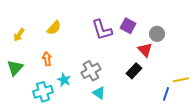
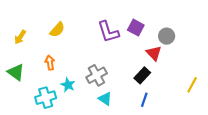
green triangle: (15, 68) -> (16, 72), turned -36
yellow line: (181, 80) -> (192, 85), turned -49
blue line: (166, 94) -> (144, 100), moved

